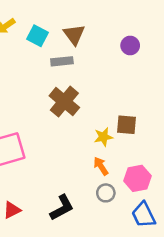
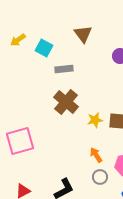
brown triangle: (74, 35) -> (83, 34), moved
yellow star: (103, 137) -> (95, 120), moved

